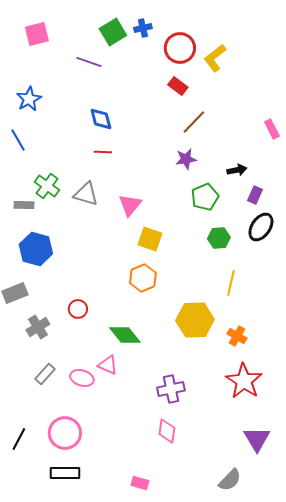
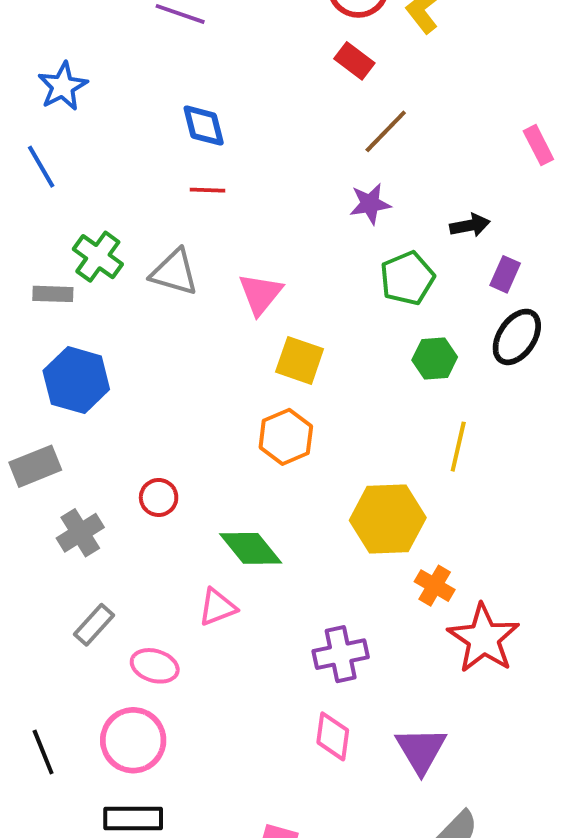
orange cross: (237, 336) -> (435, 586), moved
pink triangle: (108, 365) -> (217, 607), turned -45
pink ellipse: (82, 378) -> (155, 666), moved
black line: (19, 439) -> (43, 752), turned -50
purple triangle: (257, 439) -> (421, 750), moved

